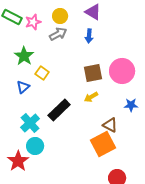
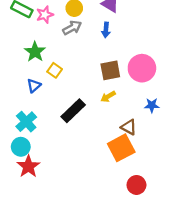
cyan cross: (30, 123) -> (26, 122), moved
cyan circle: (35, 146) -> (21, 147), moved

